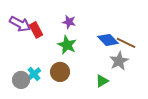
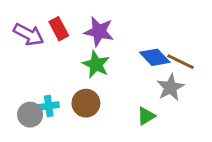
purple star: (69, 22) -> (99, 32), size x1.5
red rectangle: (36, 30) -> (59, 29), moved
cyan cross: (34, 74) -> (49, 106), turned 32

